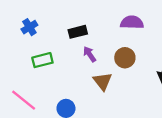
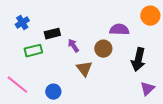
purple semicircle: (132, 22) -> (119, 30), moved
black rectangle: (78, 32) -> (52, 34), moved

